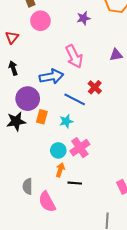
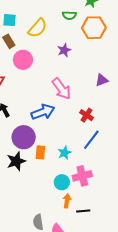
blue line: (75, 99) -> (91, 140), moved, turned -70
pink cross: (80, 148) -> (82, 176), turned 30

